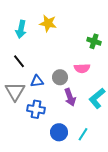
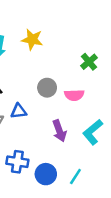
green cross: (94, 41) -> (89, 62), turned 32
gray circle: (60, 77) -> (47, 88), moved
blue cross: (36, 109) -> (17, 162), moved

